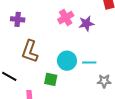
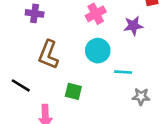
purple star: (86, 24) -> (133, 26), moved
cyan circle: (67, 61) -> (98, 51), moved

